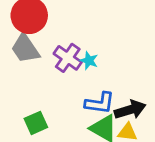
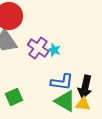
black arrow: (130, 110) -> (85, 87), turned 120

